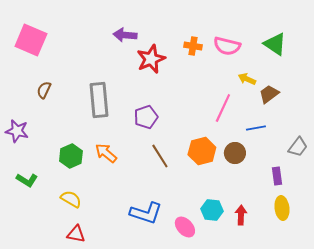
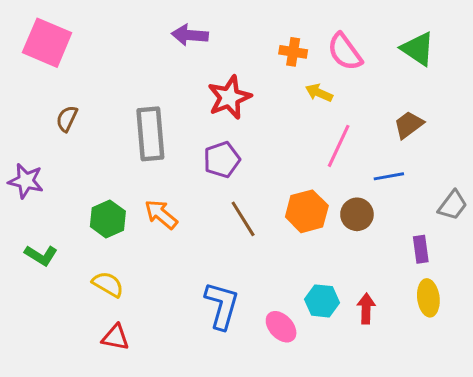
pink semicircle: (227, 46) -> (345, 52), turned 40
red star: (151, 59) -> (229, 97), moved
yellow arrow: (247, 79) -> (319, 93), moved
blue L-shape: (146, 213) -> (222, 305), turned -92

